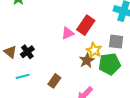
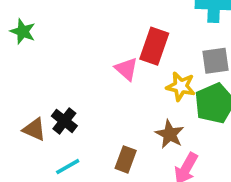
pink triangle: (68, 33) -> (126, 69), turned -40
brown star: (87, 60) -> (170, 134), moved

